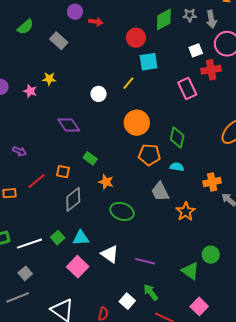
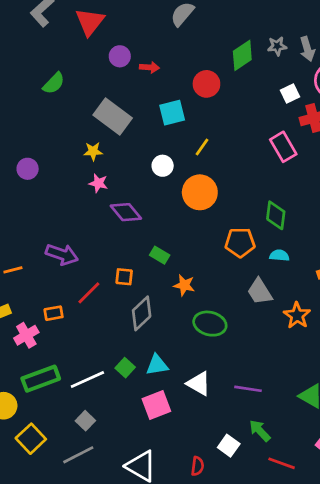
gray rectangle: (59, 41) -> (113, 116), moved, size x1.5
cyan square: (149, 62) -> (172, 113), moved
pink star: (30, 91) -> (98, 183), moved
orange circle: (137, 123) -> (200, 192), moved
purple arrow: (20, 151) -> (62, 254), size x1.6
pink square: (78, 267) -> (156, 405), turned 30

